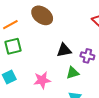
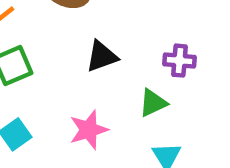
black triangle: (64, 50) -> (102, 56), moved

